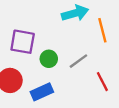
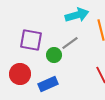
gray line: (78, 61) -> (70, 43), moved

